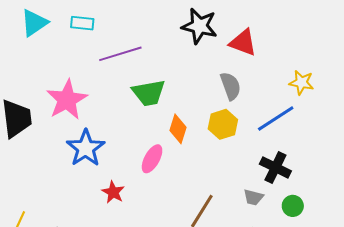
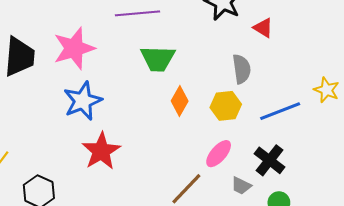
red triangle: (243, 43) -> (263, 28), size x0.7
yellow star: (301, 83) -> (327, 90), moved
pink ellipse: (152, 159) -> (219, 154), moved
red star: (113, 192) -> (101, 151), size x1.6

